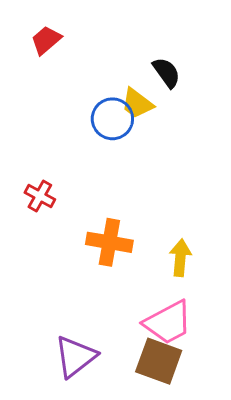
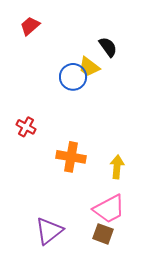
brown square: (159, 361) -> (103, 234), size x0.7

